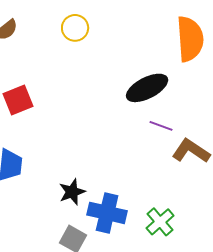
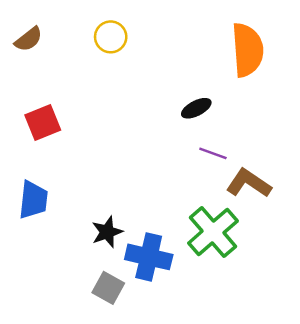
black ellipse: (147, 88) -> (196, 108), size x0.6
green cross: (160, 222) -> (213, 232), moved, size x1.5

